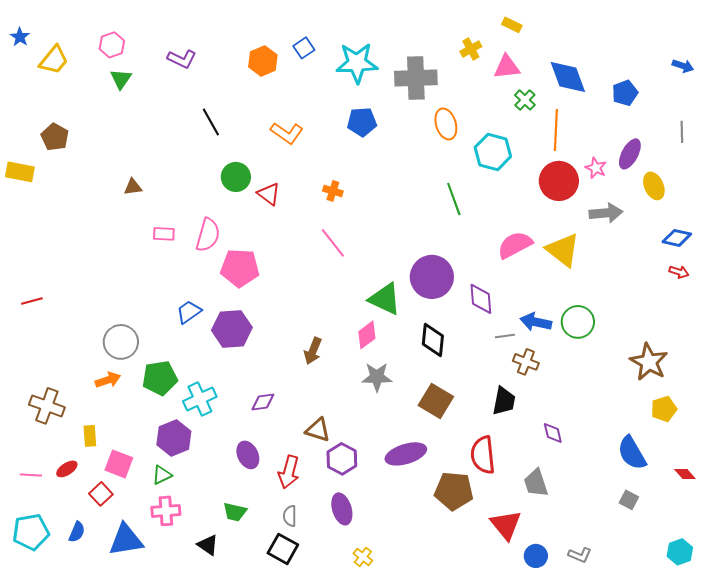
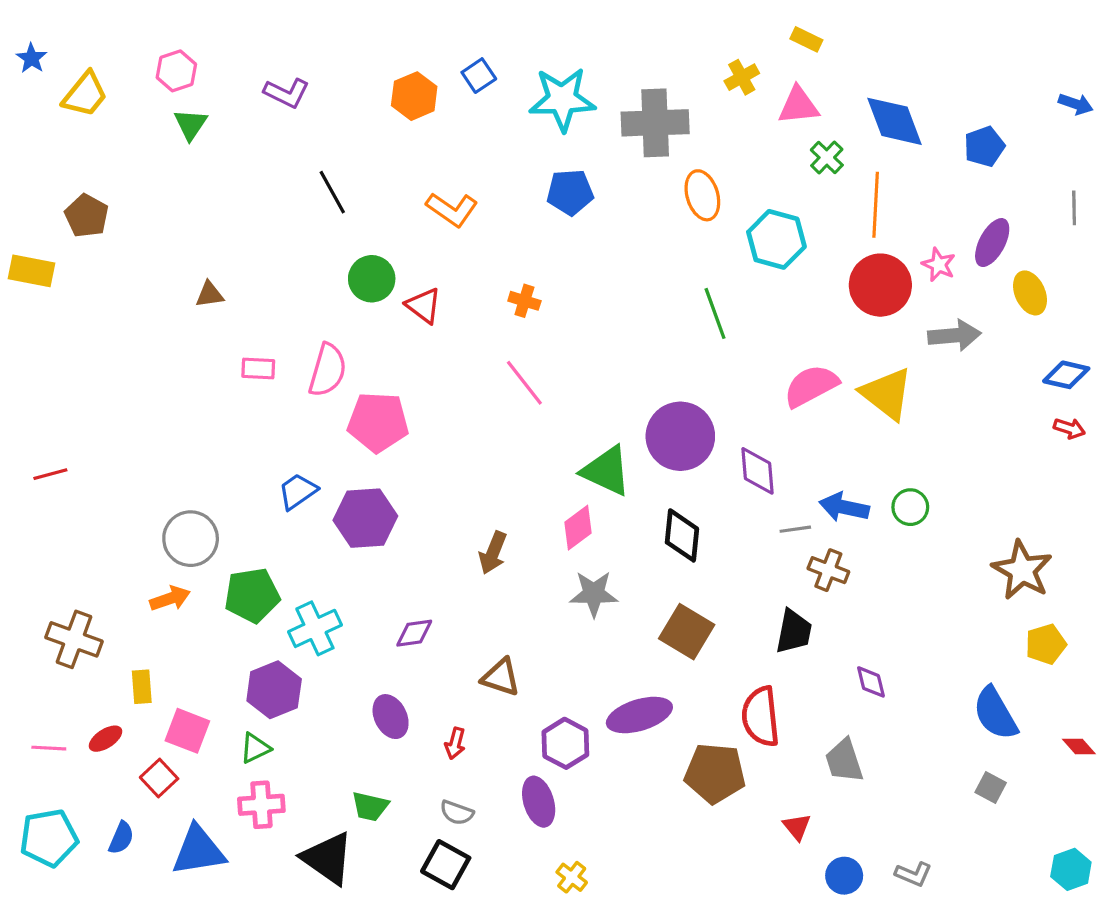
green circle: (578, 322) -> (910, 507), size x0.7
purple hexagon: (342, 459) -> (565, 743), moved
red arrow: (289, 472) -> (455, 743), size x0.6
gray semicircle: (290, 516) -> (457, 813), turned -70
red triangle: (506, 525) -> (797, 827), size x0.6
black triangle: (208, 545) -> (328, 858), size x1.6

